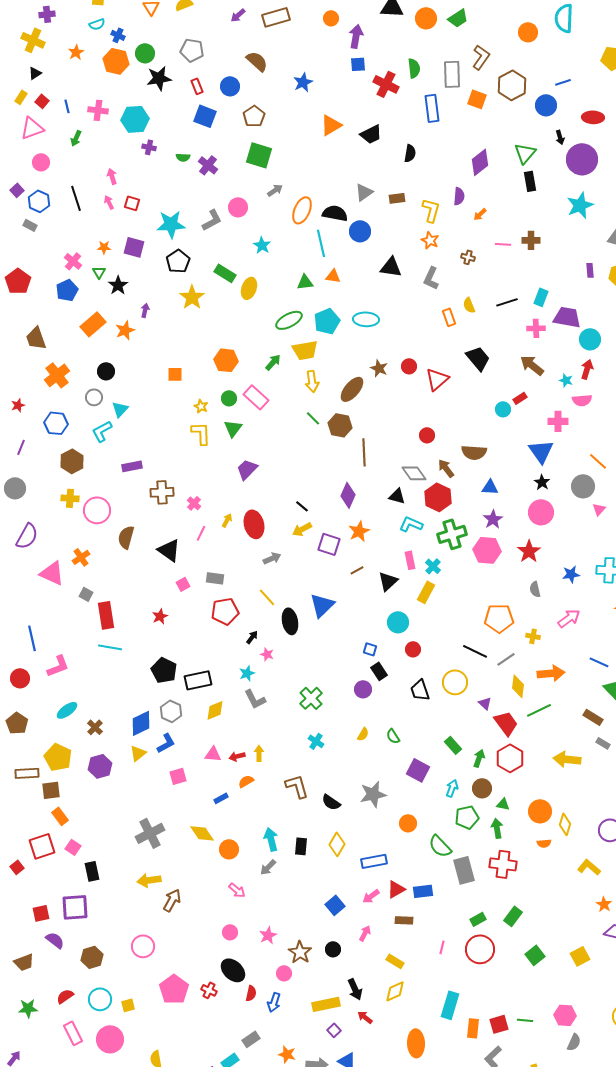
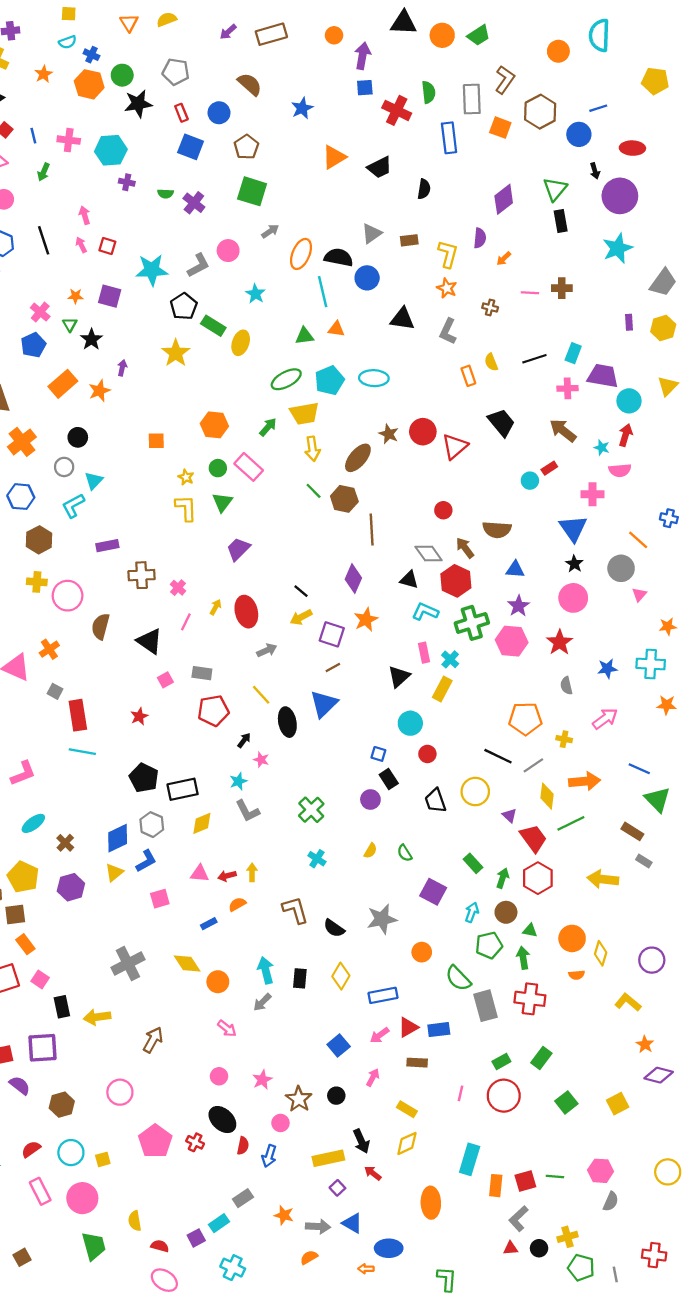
black pentagon: (178, 261) -> (184, 306), moved
red circle: (409, 366) -> (423, 432), size x1.5
brown line: (357, 570) -> (333, 667), moved
yellow arrow: (149, 880) -> (97, 1017), moved

